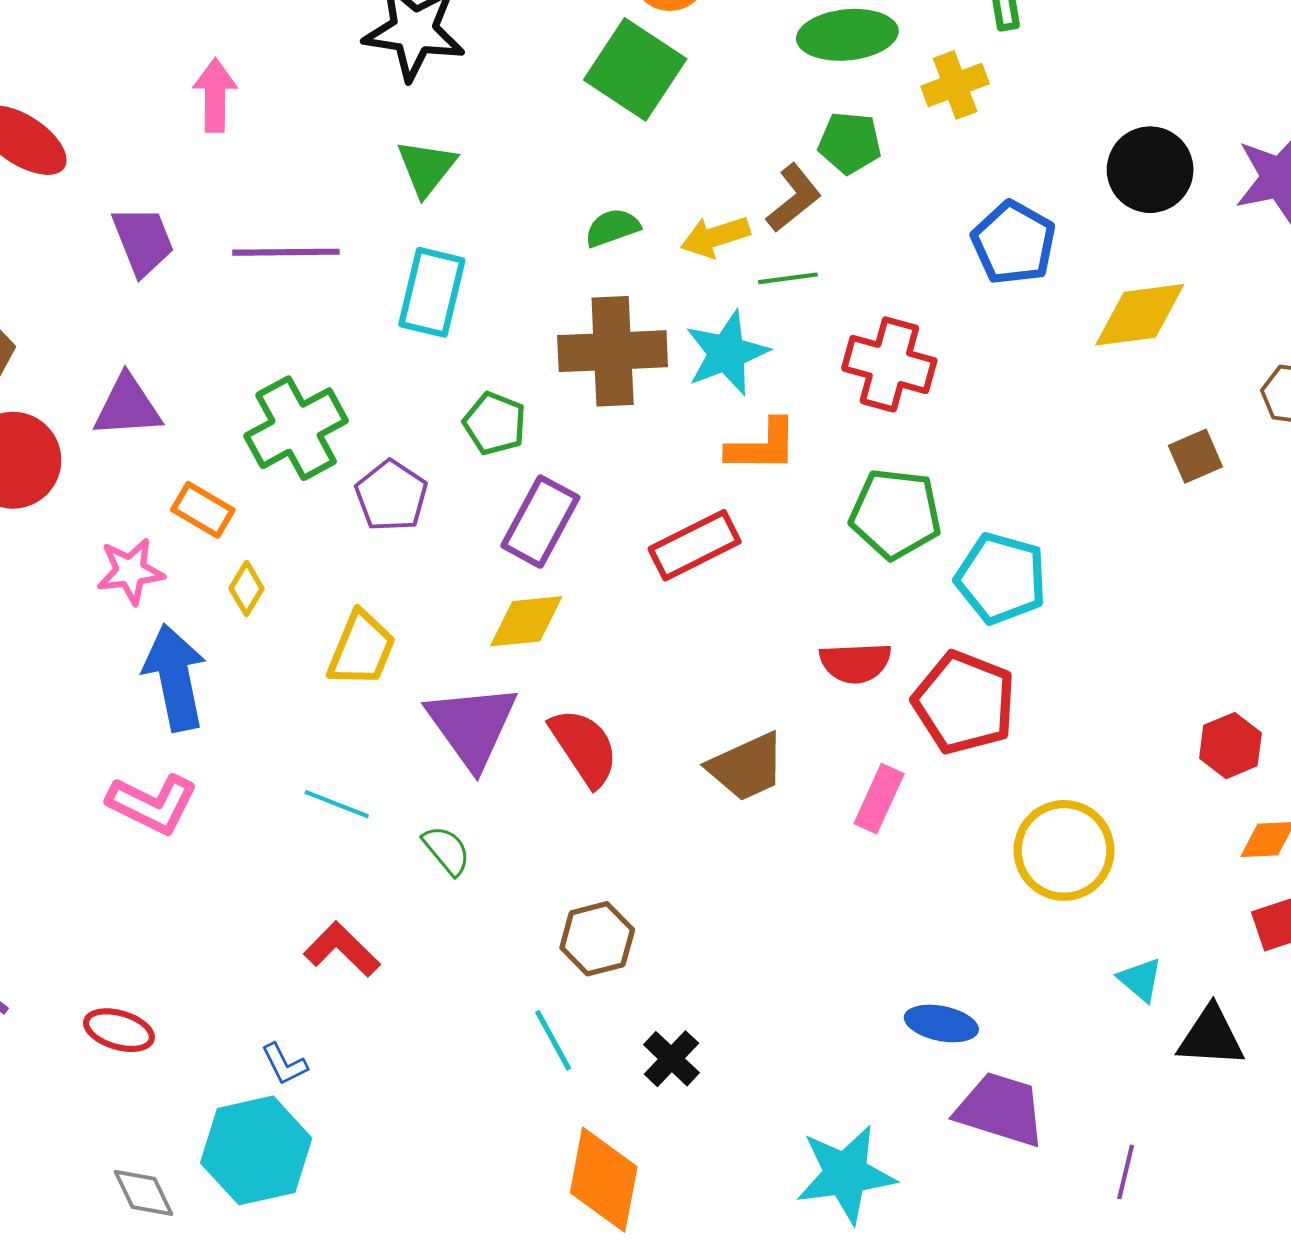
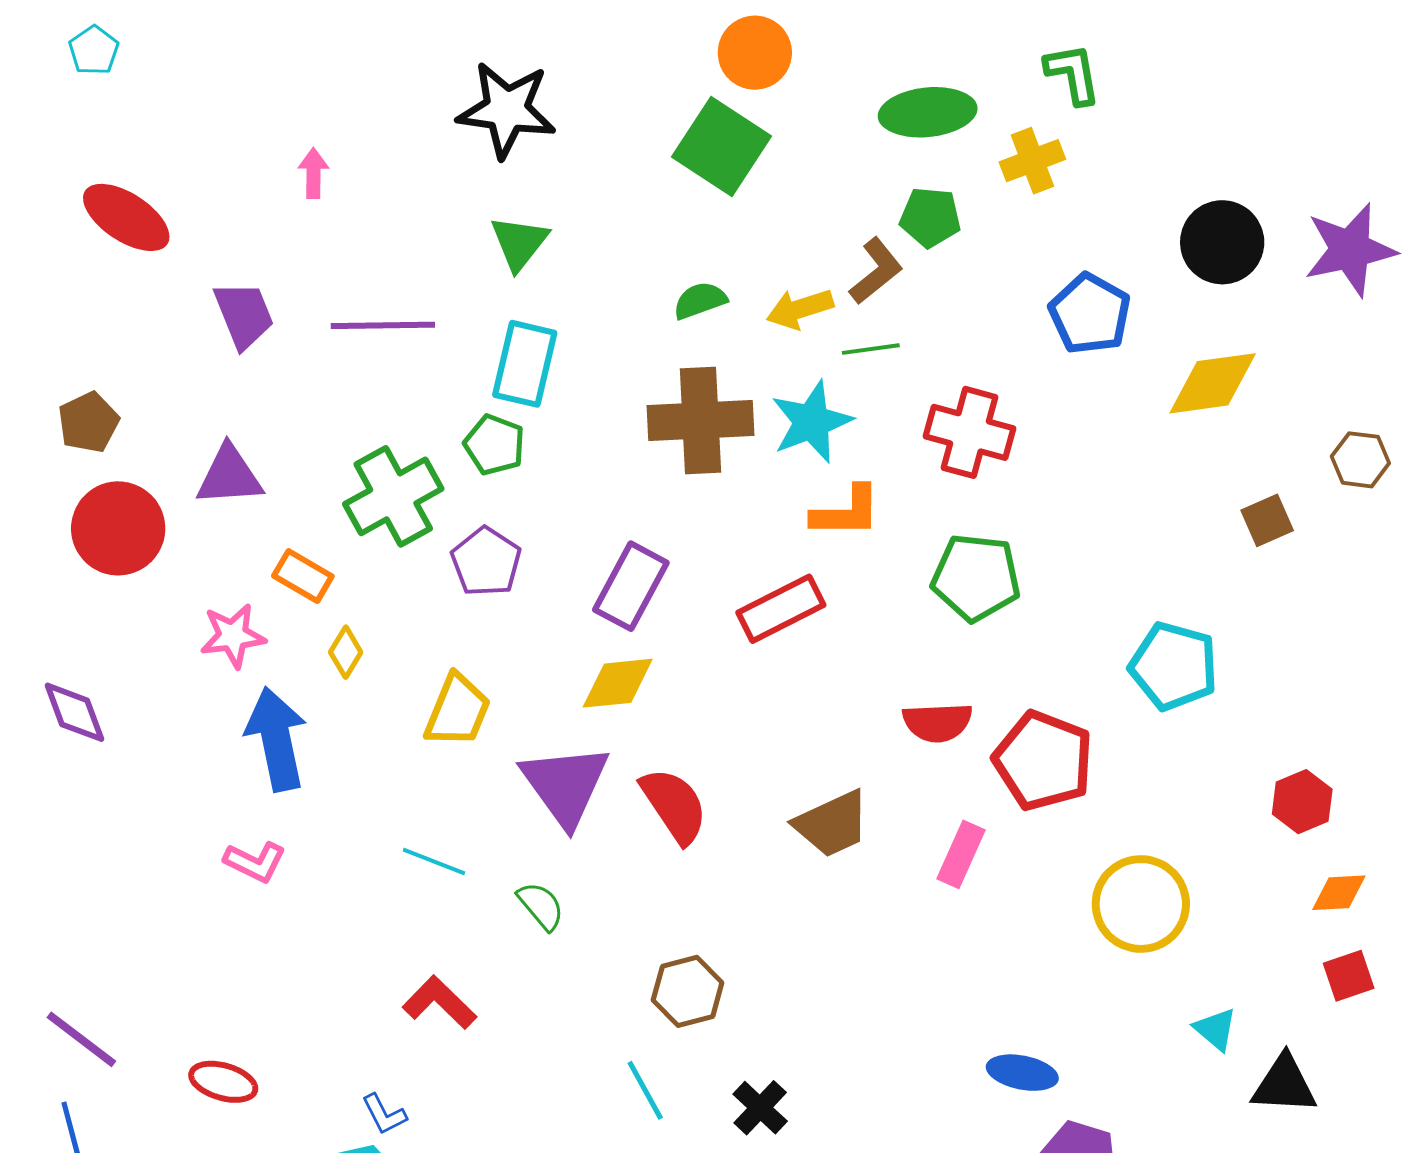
pink arrow: (215, 95) -> (313, 173), size x0.7
green pentagon: (495, 423) -> (494, 445), moved
cyan pentagon: (1001, 578) -> (1174, 666), moved
pink L-shape: (152, 804) -> (255, 862), size x0.7

